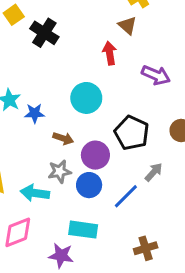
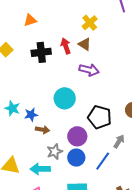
black cross: (44, 33) -> (41, 52), moved, turned -30
red arrow: (110, 53) -> (66, 46), moved
purple arrow: (156, 75) -> (89, 70), moved
brown arrow: (63, 138) -> (42, 130), moved

